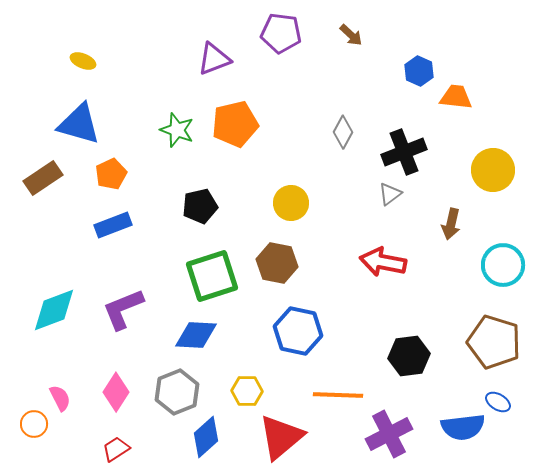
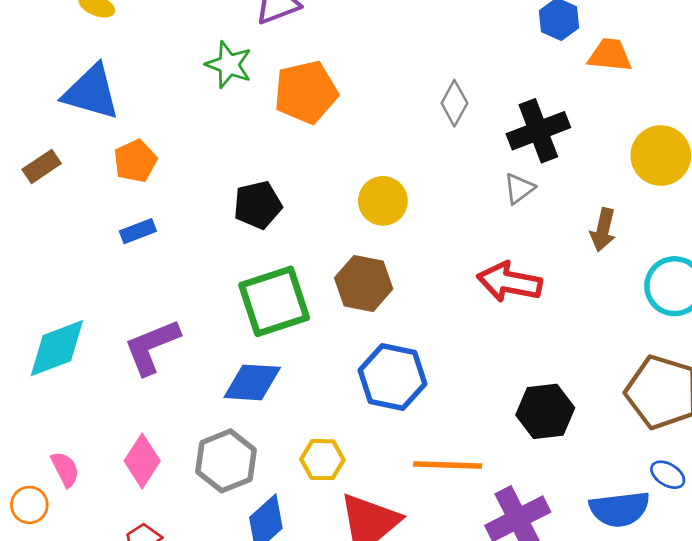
green star: (177, 130) -> (229, 65), moved
brown rectangle: (43, 178) -> (42, 166), size x0.7
blue rectangle: (113, 225) -> (138, 231), size x0.7

